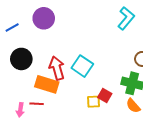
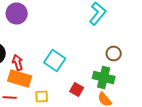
red arrow: (57, 68) -> (18, 62), moved, size x0.7
yellow square: (94, 102) -> (42, 96), moved

